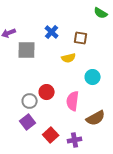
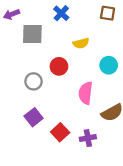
brown square: (81, 38) -> (108, 13), moved
red circle: (47, 92) -> (59, 66), moved
gray circle: (30, 101) -> (34, 81), moved

